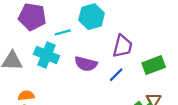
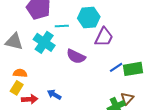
purple trapezoid: (123, 46) -> (104, 37), moved
blue line: (116, 75) -> (116, 67), moved

